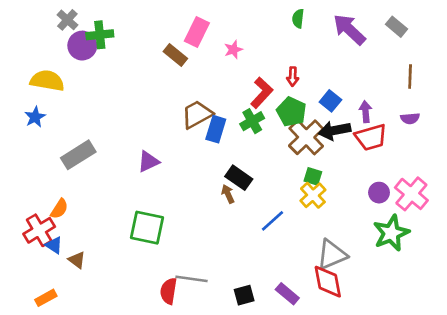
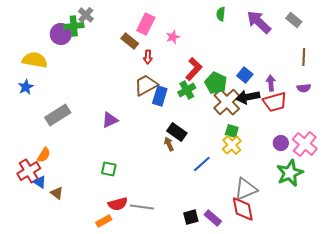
gray cross: (67, 20) -> (86, 15), moved
red arrow: (293, 77) -> (148, 57), moved
green square: (147, 228) -> (109, 169), size x0.6
red semicircle: (169, 291) -> (118, 204), moved, turned -114
black square: (244, 295) -> (191, 217), moved
orange rectangle: (46, 298) -> (104, 221), moved

